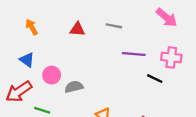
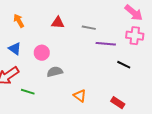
gray line: (114, 26) -> (89, 28), moved
pink cross: (171, 57) -> (135, 36), moved
pink circle: (52, 75) -> (42, 53), moved

